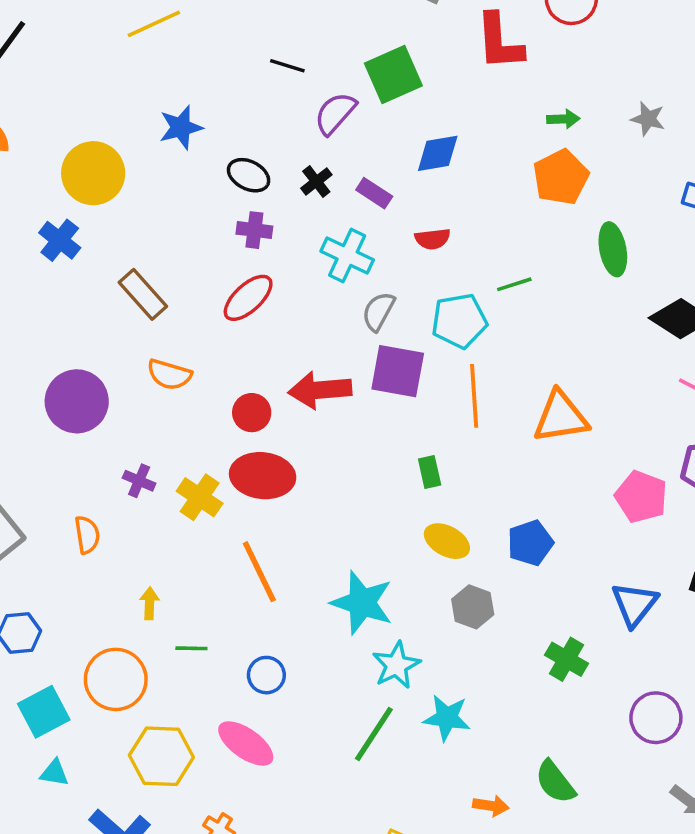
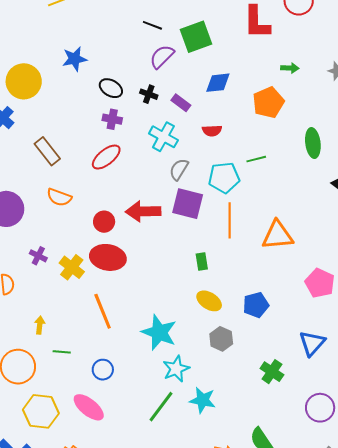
black line: (287, 66) -> (152, 25), moved
orange pentagon: (561, 177) -> (268, 102), moved
black cross: (316, 182) -> (149, 94), turned -36

